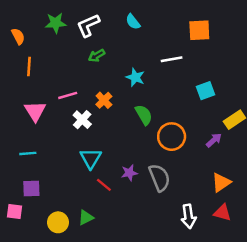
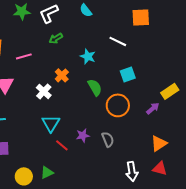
white line: (172, 59) -> (118, 41), turned 36
cyan square: (205, 91) -> (128, 74), moved
pink line: (68, 95) -> (24, 56), moved
gray semicircle: (159, 178) -> (108, 139), size x0.7

